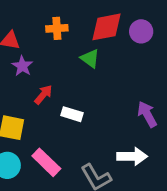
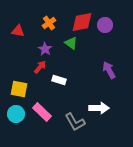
orange cross: (57, 28) -> (49, 23), turned -32
purple star: (22, 66) -> (45, 49), moved
purple arrow: (147, 114) -> (109, 70), moved

